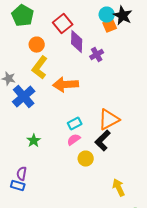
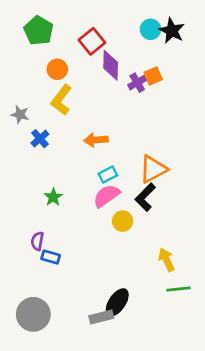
orange square: (110, 26) -> (153, 76), moved
orange arrow: (66, 85) -> (96, 140), moved, size x0.7
blue cross: (24, 97) -> (40, 139), size x0.6
pink semicircle: (74, 140) -> (107, 196), size x1.5
blue rectangle: (18, 186) -> (51, 257), moved

